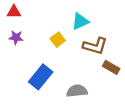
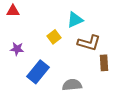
purple star: (16, 37) -> (17, 49), moved
brown rectangle: (111, 67) -> (104, 63), turned 56

